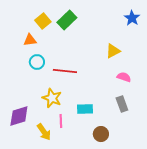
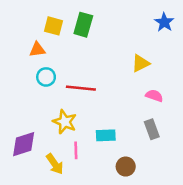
green rectangle: (67, 20) -> (83, 25), turned -30
yellow square: (43, 21) -> (53, 26), turned -35

